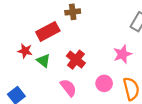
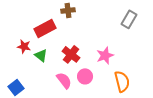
pink star: (123, 54) -> (105, 55), moved
pink circle: (104, 83) -> (85, 76), moved

